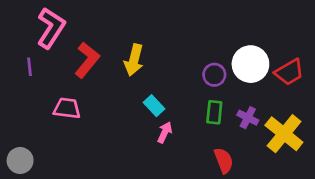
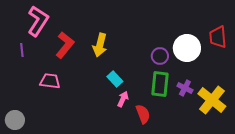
red trapezoid: (289, 72) -> (218, 37), moved, turned 115
green rectangle: (214, 112) -> (160, 84), size x1.4
red semicircle: (224, 160) -> (143, 114), moved

